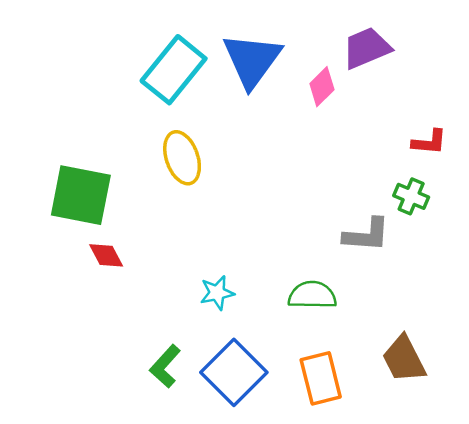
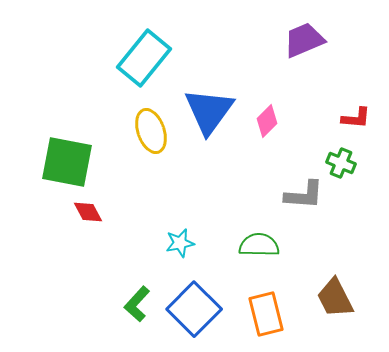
blue triangle: (252, 60) -> (209, 111), moved
pink diamond: (322, 87) -> (267, 121), moved

